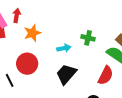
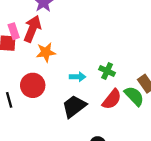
red arrow: (17, 15) -> (32, 29), size x1.6
red semicircle: (106, 75) -> (112, 99), moved

